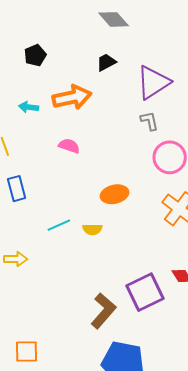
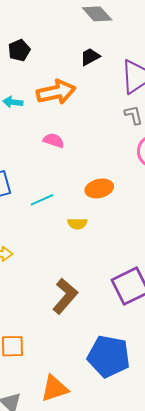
cyan line: (59, 225) -> (42, 200), moved
brown L-shape: (103, 311) -> (65, 296), moved

